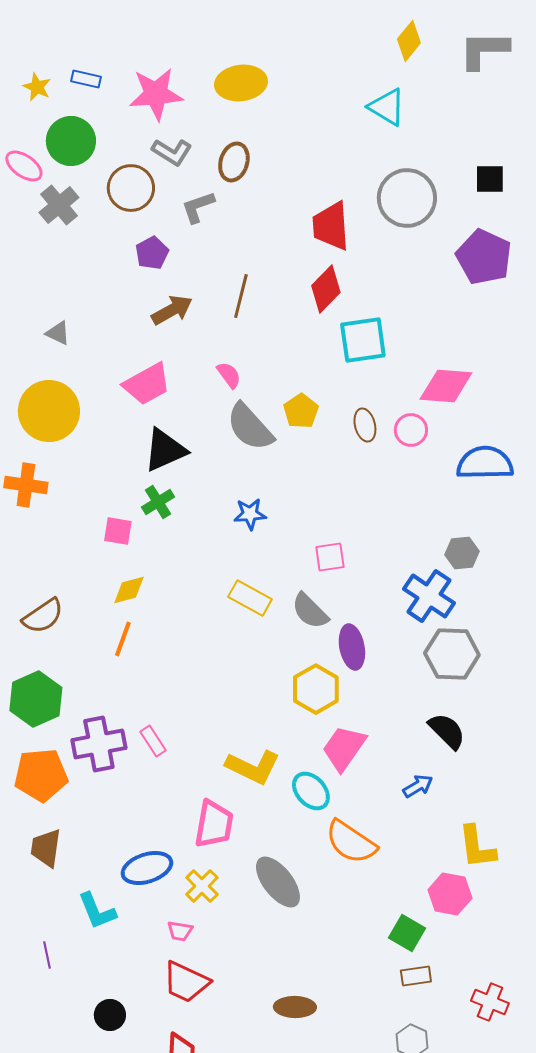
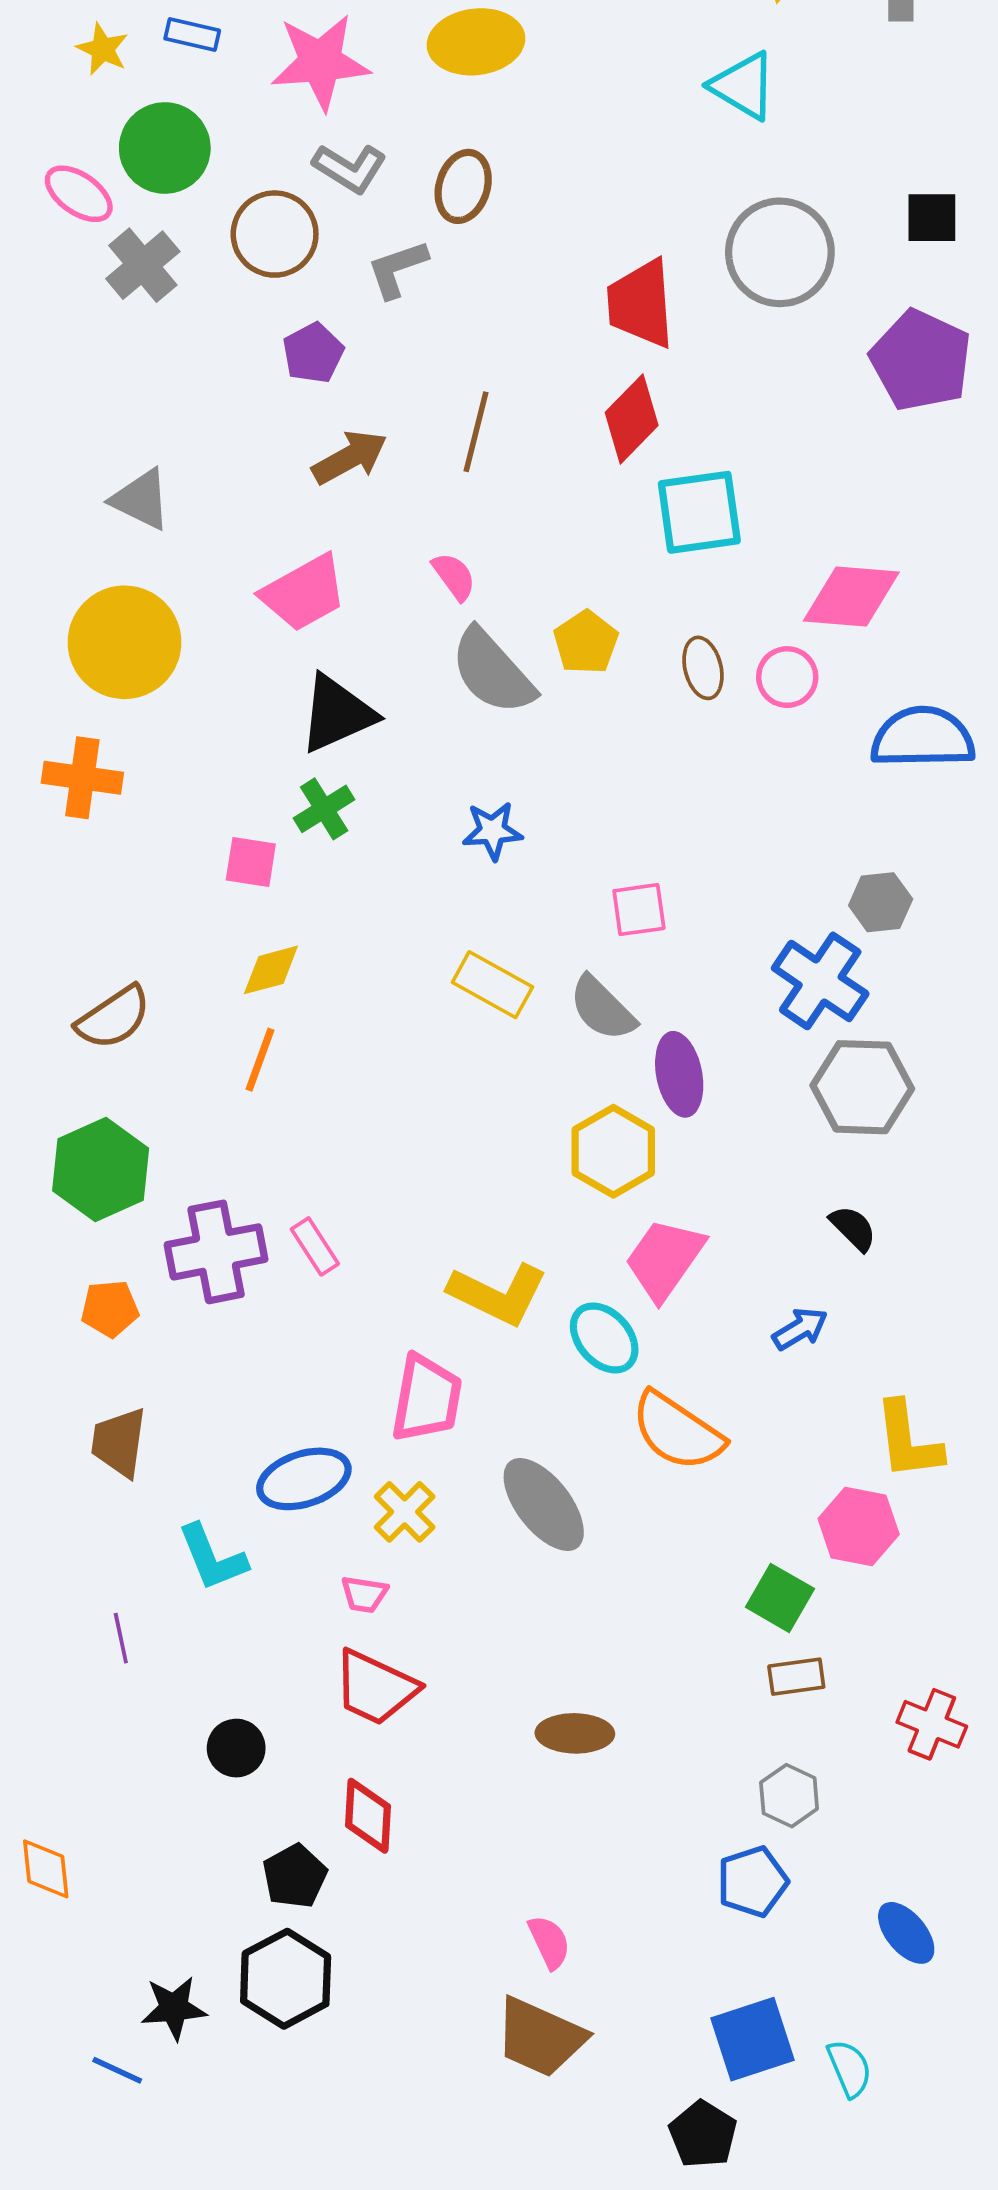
gray triangle: (58, 333) -> (141, 499), size x1.4
black semicircle: (447, 731) -> (853, 1228), size x0.7
orange pentagon: (41, 775) -> (110, 1309), size x0.6

